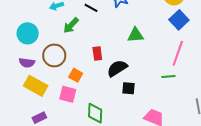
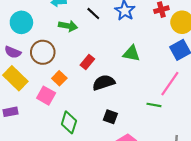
green arrow: (71, 25) -> (68, 26), turned -138
red rectangle: (97, 54) -> (87, 62), turned 32
black square: (128, 88) -> (110, 117), moved

